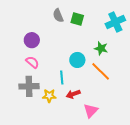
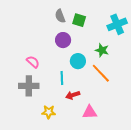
purple circle: (32, 40) -> (63, 40), moved
yellow star: (49, 96) -> (49, 112), moved
pink triangle: (91, 111) -> (90, 112), turned 42

